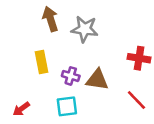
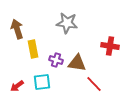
brown arrow: (50, 19) -> (17, 29), moved
red line: (136, 100) -> (94, 84), moved
cyan square: (67, 106) -> (42, 82), moved

